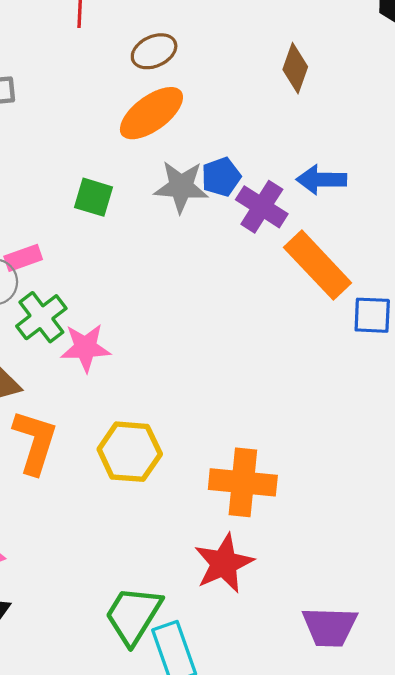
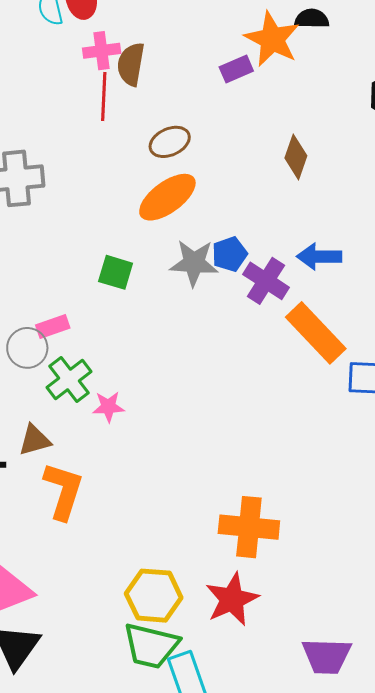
pink star: (85, 348) -> (108, 407), size x0.7
yellow hexagon: (130, 452) -> (154, 596), moved
green trapezoid: (133, 615) -> (151, 646), turned -108

